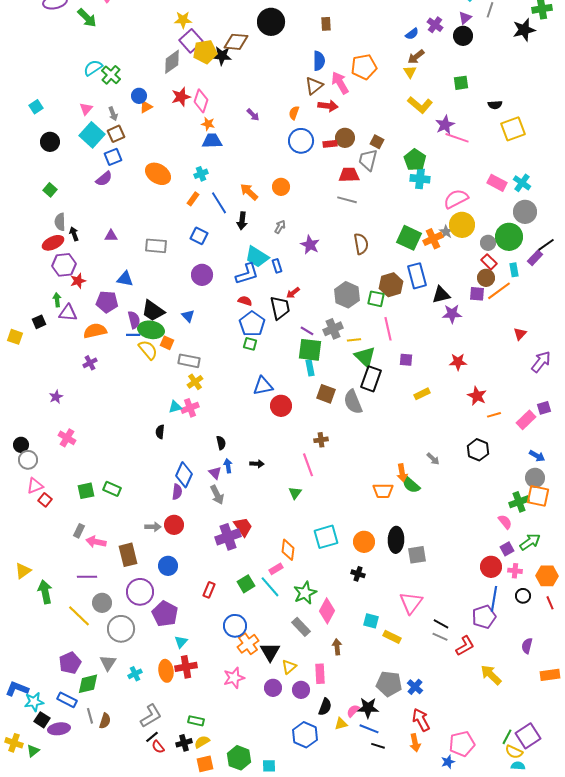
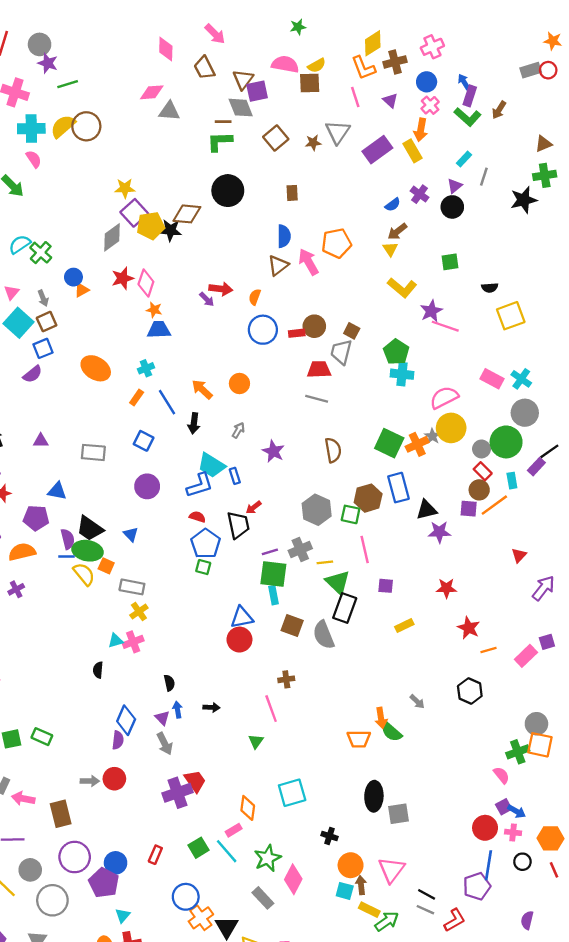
red arrow: (328, 106) -> (221, 289), moved
purple line: (307, 331) -> (270, 552), turned -48
blue triangle: (263, 386) -> (242, 617), moved
blue arrow: (537, 456) -> (517, 811), moved
orange circle: (364, 542) -> (351, 865), moved
green arrow: (530, 542) -> (387, 921), moved
blue circle: (168, 566) -> (116, 863), moved
brown arrow: (337, 647) -> (361, 885), moved

